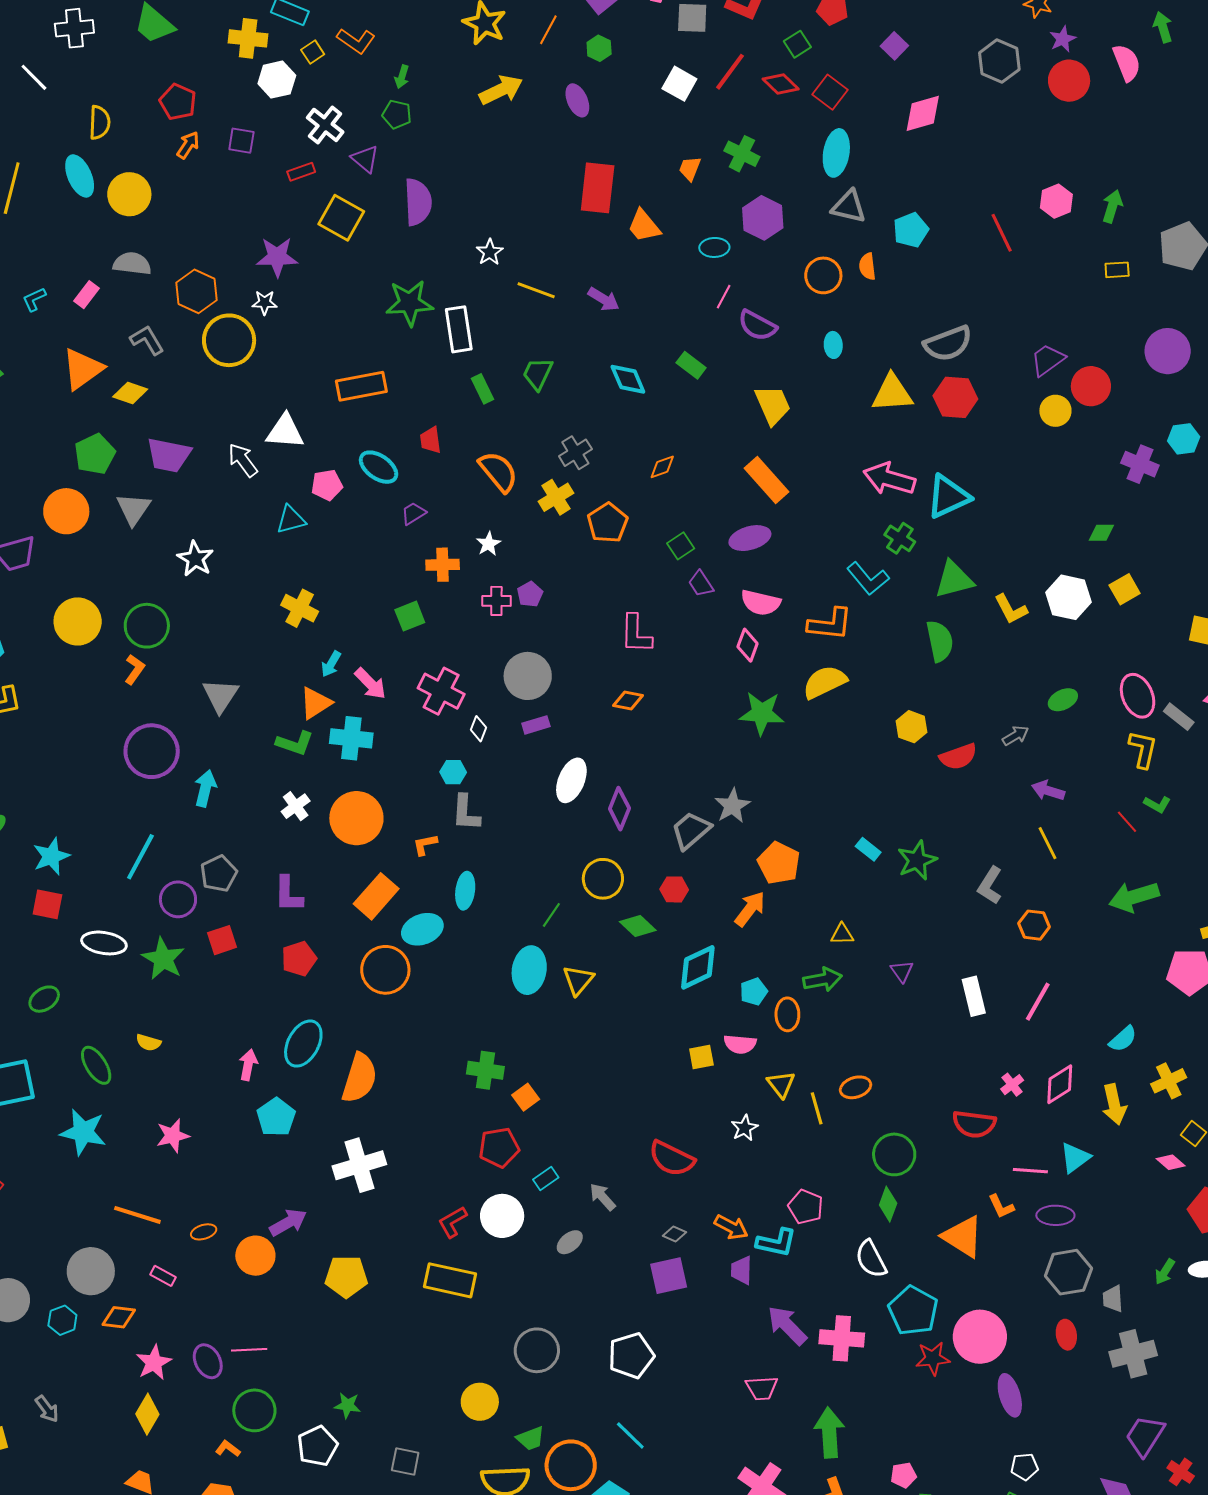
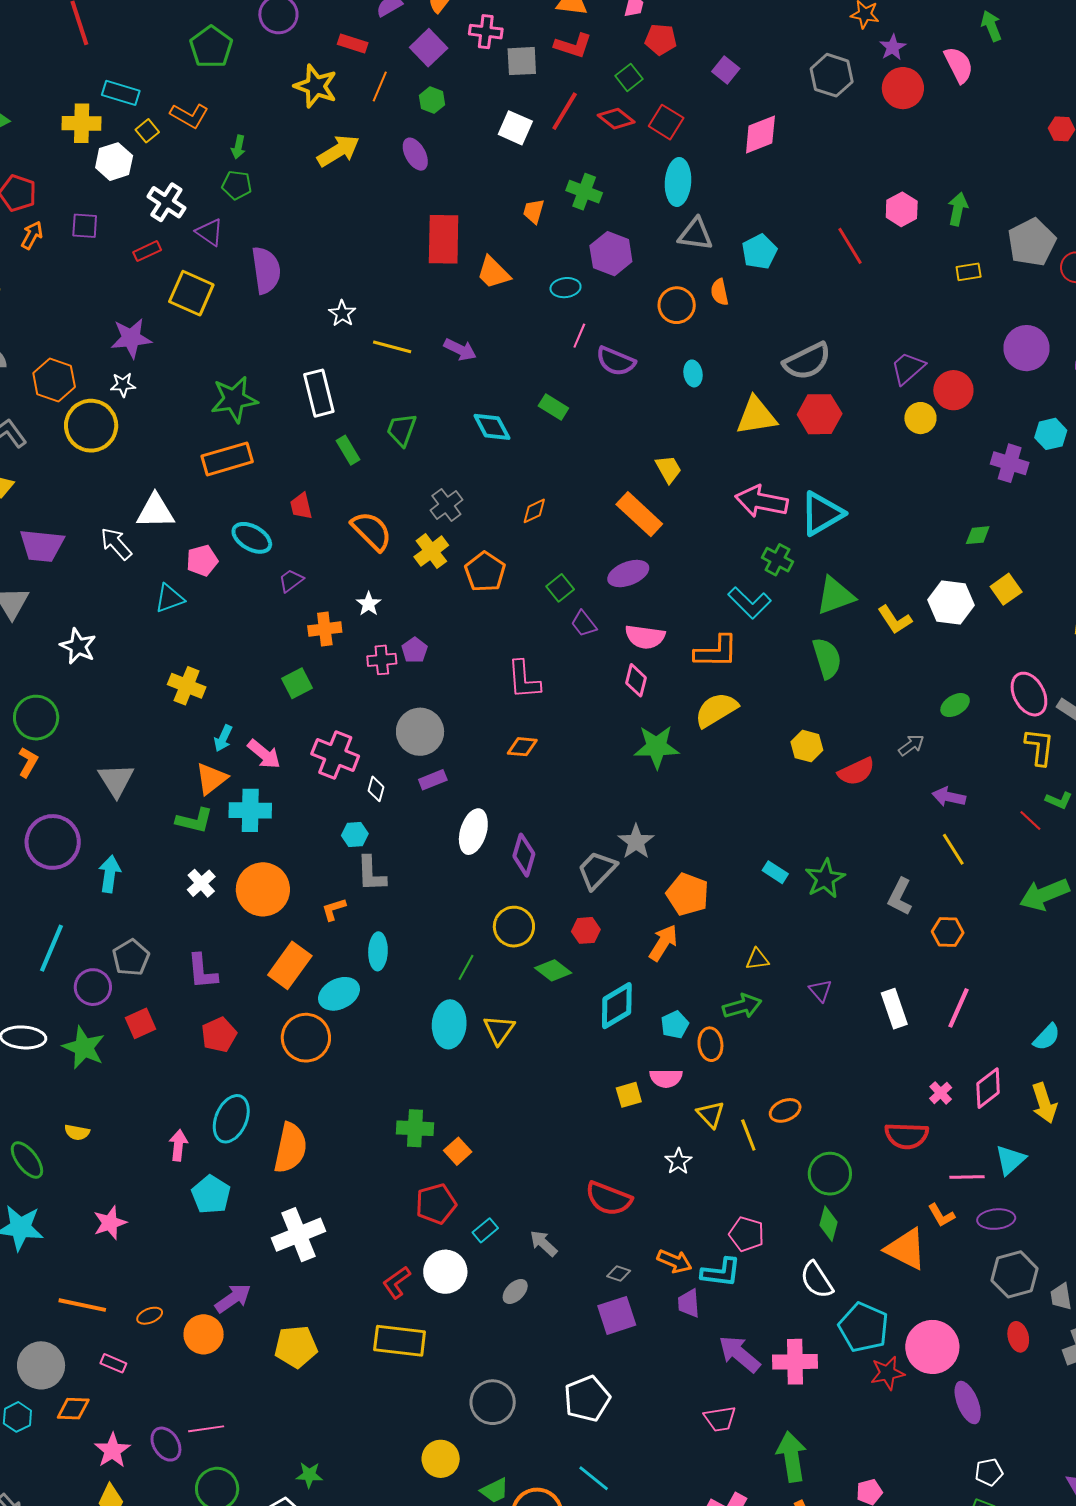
green star: (409, 303) -> (234, 399), moved
yellow trapezoid: (773, 405) -> (668, 469), moved, size x0.7

